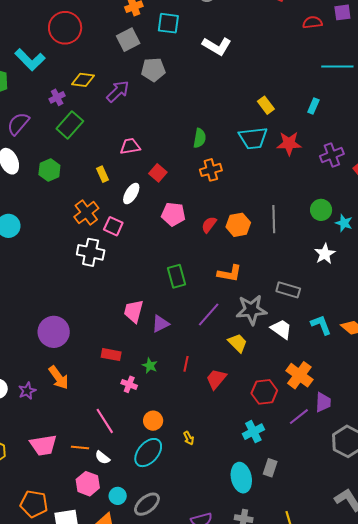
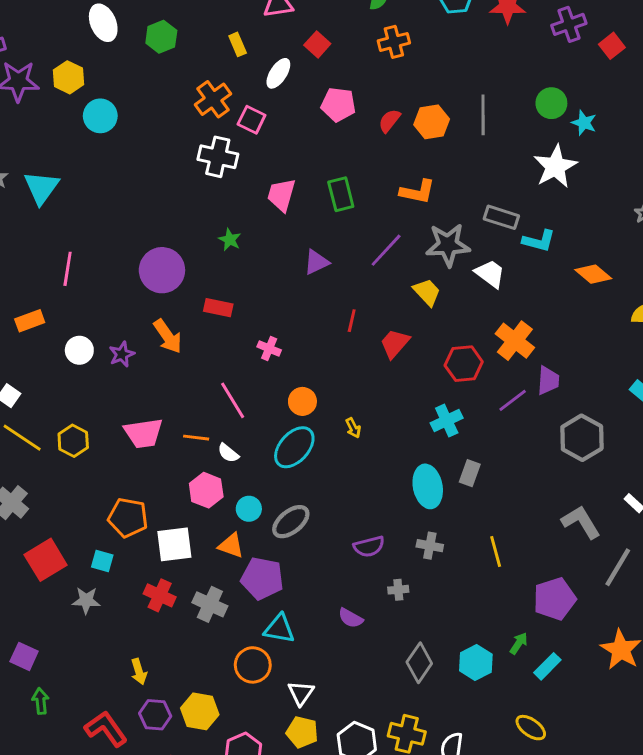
white star: (325, 254) -> (555, 167), size x1.4
pink trapezoid: (134, 311) -> (281, 195), moved
cyan L-shape: (321, 325) -> (539, 241), moved, turned 125
red rectangle: (111, 355) -> (218, 308), moved
green star: (150, 366) -> (230, 240), moved

